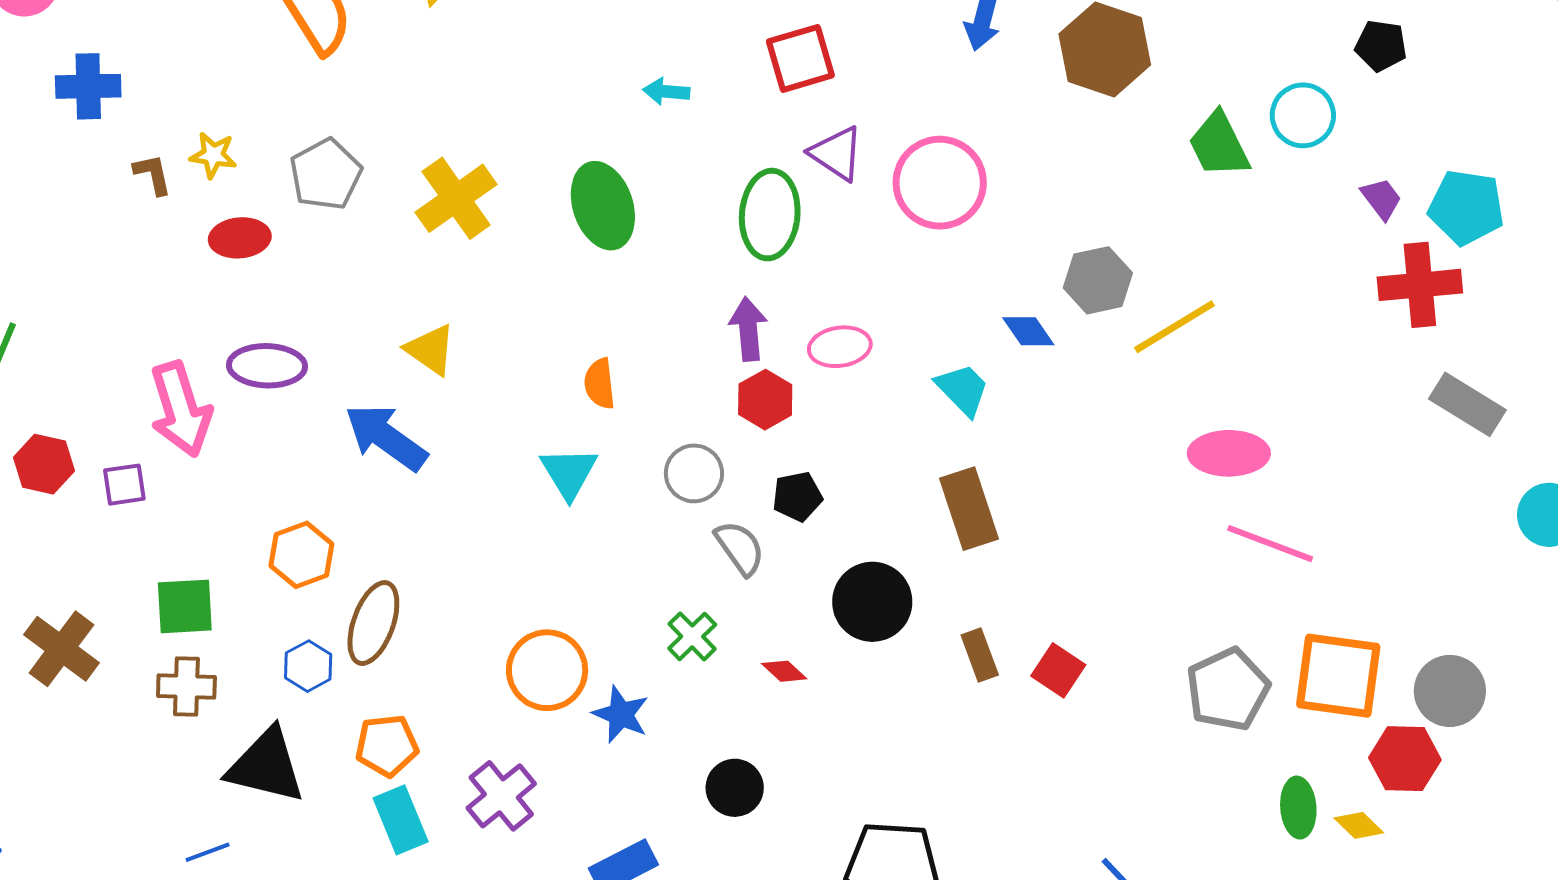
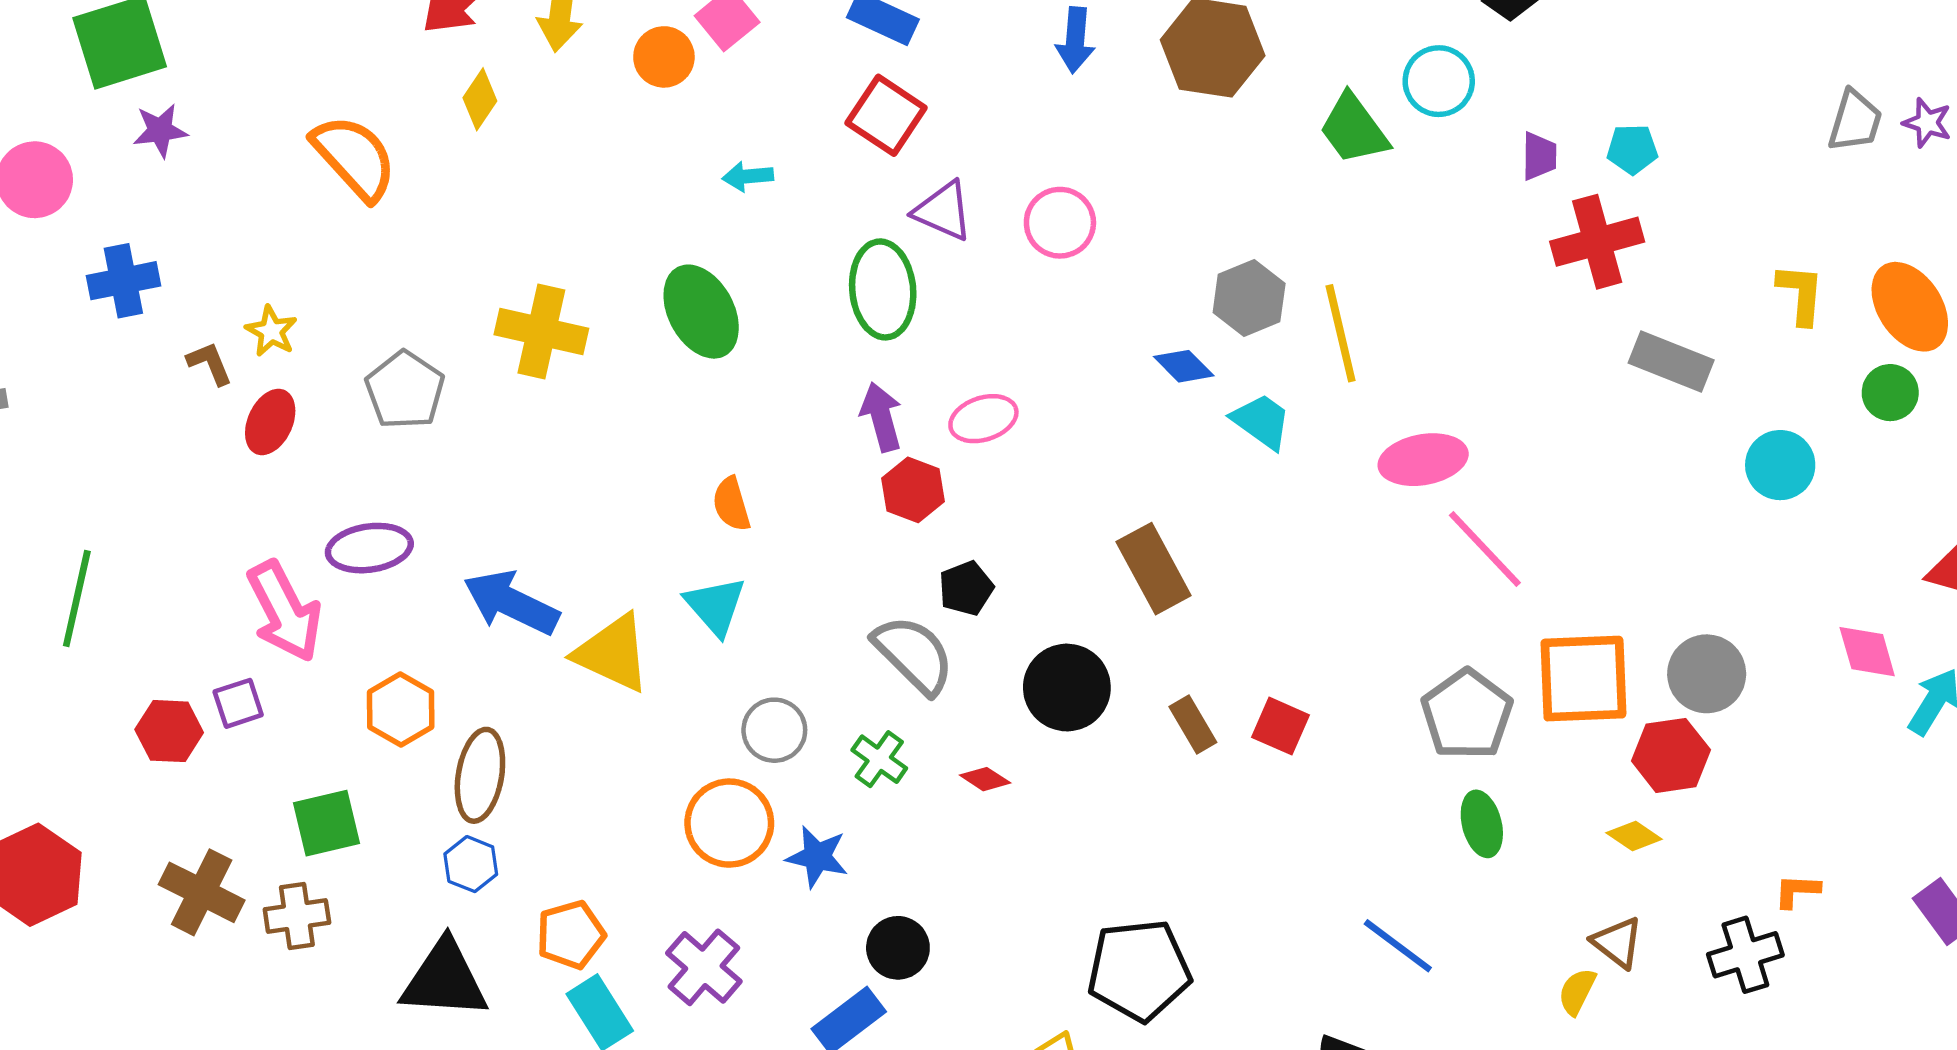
red square: (800, 58) -> (886, 115), turned -30
yellow star: (213, 155) -> (271, 331), turned 30
gray pentagon: (326, 174) -> (405, 390), moved
pink circle: (940, 183) -> (1060, 223), size x0.7
yellow cross: (456, 198) -> (541, 332), turned -32
purple trapezoid: (1381, 199) -> (1539, 156), turned 48
cyan pentagon: (1466, 207) -> (1632, 149), size x0.6
red ellipse: (240, 238) -> (270, 422), moved, turned -50
yellow line: (1175, 327) -> (1341, 333), turned -62
yellow triangle: (431, 350) -> (613, 653), moved, size x1.4
cyan trapezoid: (963, 389) -> (1262, 421), moved
red hexagon: (44, 464) -> (169, 731), moved
gray circle: (694, 473) -> (774, 730), moved
pink line: (1270, 544) -> (1485, 549), turned 36
gray semicircle: (740, 548) -> (914, 655), size x1.4
orange hexagon: (301, 555) -> (401, 709), moved
brown ellipse: (373, 623) -> (480, 775), moved
brown cross: (186, 686) -> (297, 916), moved
black circle: (735, 788) -> (898, 948), moved
green ellipse: (1298, 808) -> (1482, 824), moved

